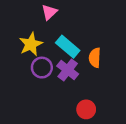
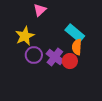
cyan rectangle: (68, 47) -> (75, 33), moved
red circle: (86, 109) -> (70, 61), moved

